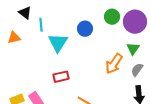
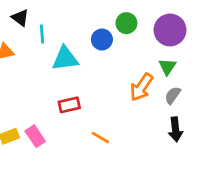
green circle: (112, 17) -> (126, 23), moved
cyan triangle: (58, 43) -> (65, 59), turned 50

